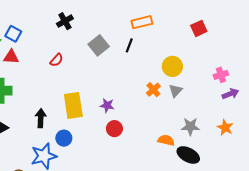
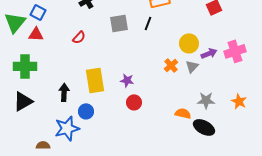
gray square: (99, 45) -> (119, 23), turned 30
pink cross: (221, 75) -> (235, 51), size x1.5
purple arrow: (230, 94) -> (209, 53), moved

